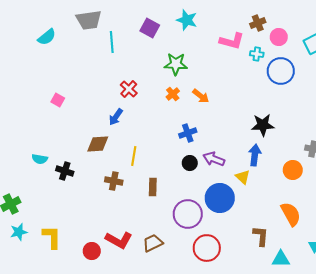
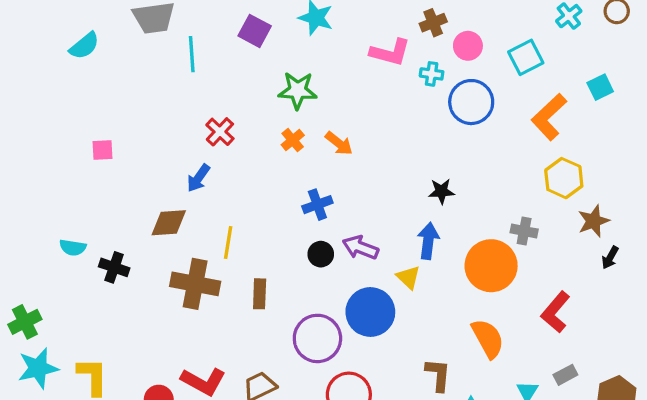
pink square: (58, 100) -> (103, 150), turned -32
black star: (263, 125) -> (441, 191), size x0.7
orange circle: (293, 170) -> (491, 266), size x1.6
brown cross: (114, 181) -> (195, 284), size x1.6
cyan star: (19, 232) -> (38, 368), size x1.4

